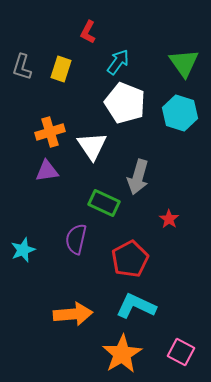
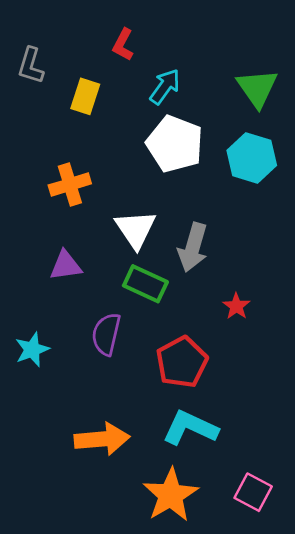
gray L-shape: (22, 67) -> (31, 66), moved
white triangle: (92, 146) -> (136, 229), moved
purple triangle: (47, 171) -> (66, 266), moved

